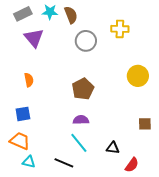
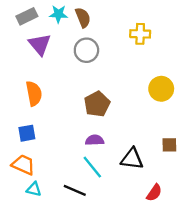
gray circle: (86, 41) -> (86, 50), moved
orange semicircle: (29, 80) -> (34, 93), size x1.5
black triangle: (113, 148) -> (132, 159), moved, size x1.5

